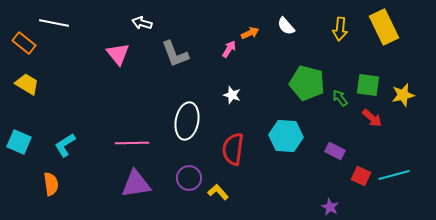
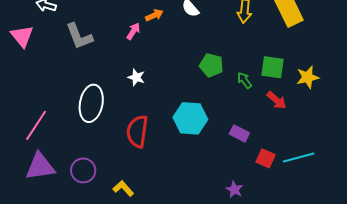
green pentagon: (307, 83) -> (211, 65), size x0.7
pink line: (132, 143) -> (36, 125), turned -56
purple circle: (189, 178) -> (83, 170), moved
yellow L-shape: (218, 192) -> (123, 188), moved

